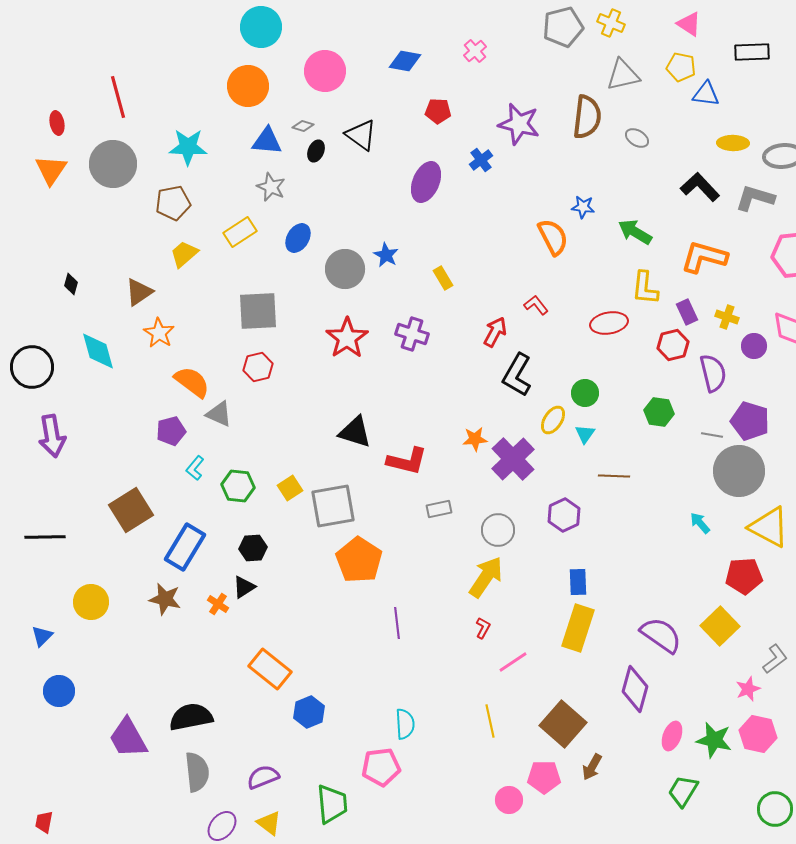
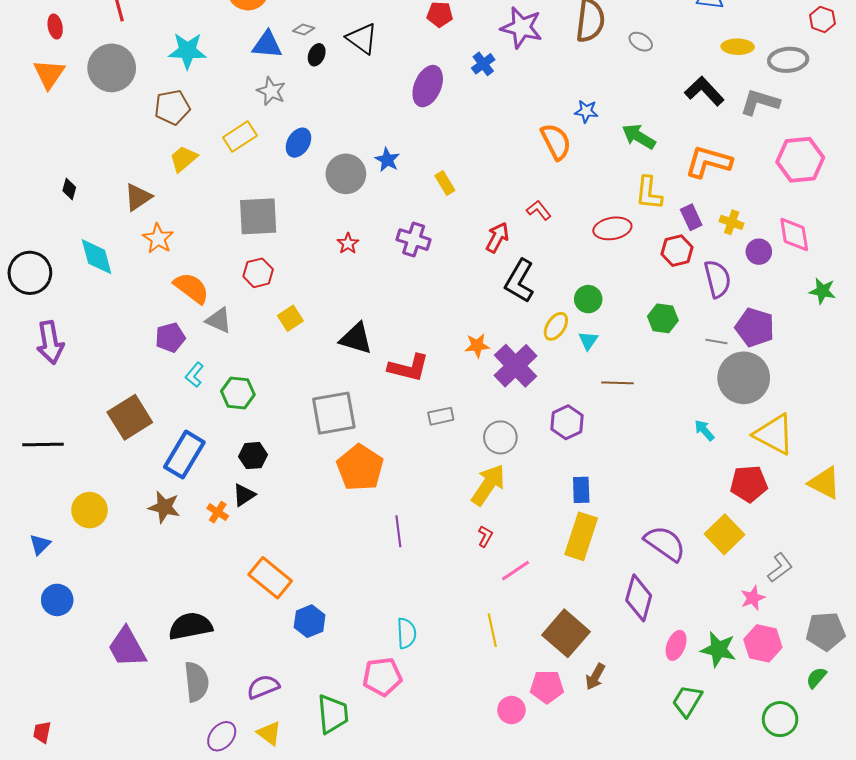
red star: (347, 338) -> (348, 244), size x0.5
yellow square: (290, 488) -> (290, 318), moved

